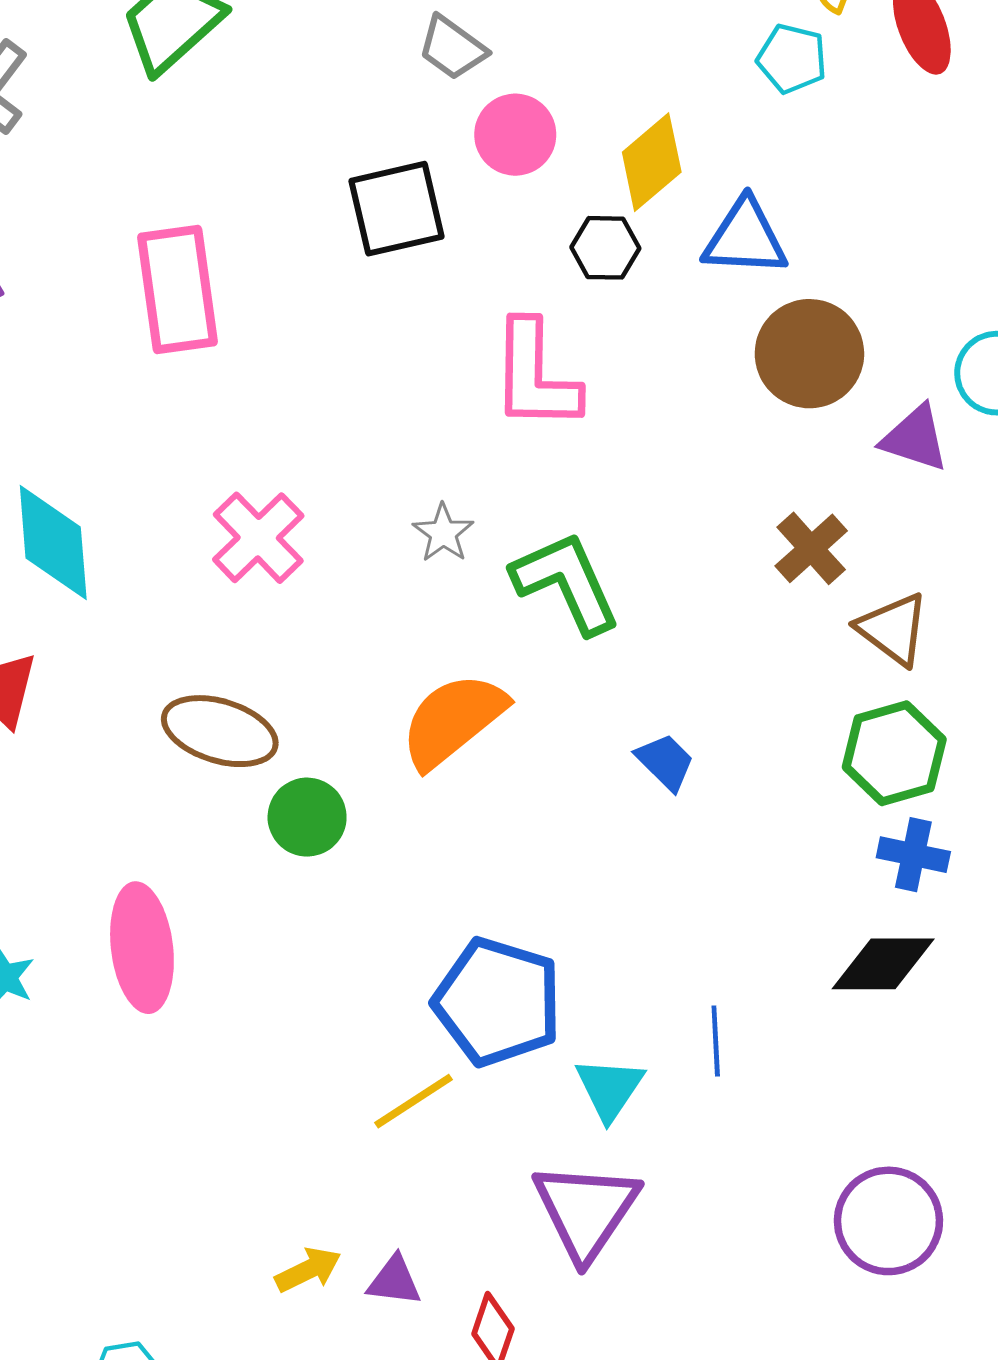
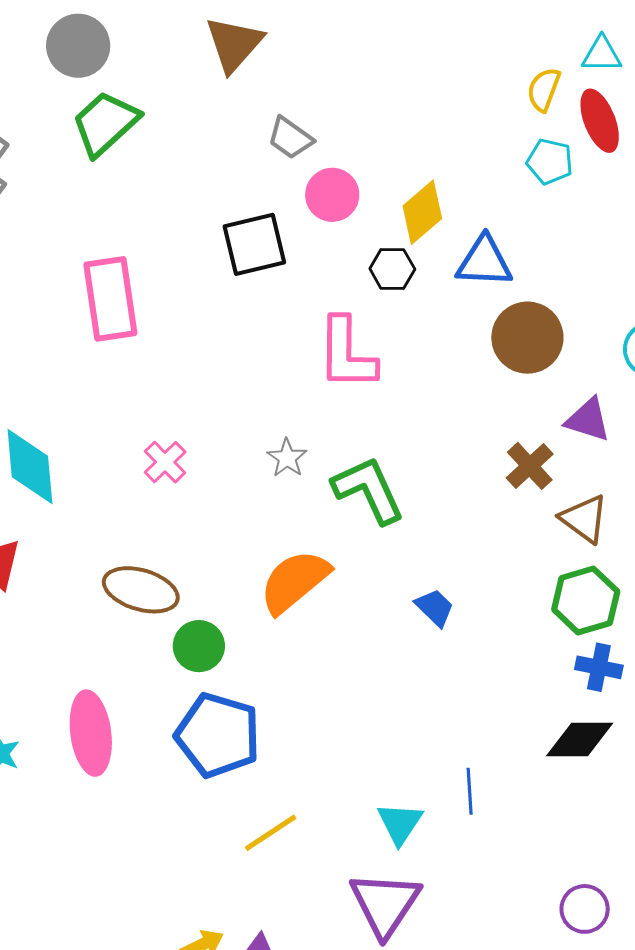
cyan pentagon: (792, 59) -> (550, 161), moved
purple triangle: (915, 438) -> (588, 420), moved
pink cross: (258, 538) -> (165, 462), size x0.7
blue pentagon: (498, 1002) -> (218, 735), moved
purple circle: (888, 1221) -> (585, 909), size x0.7

